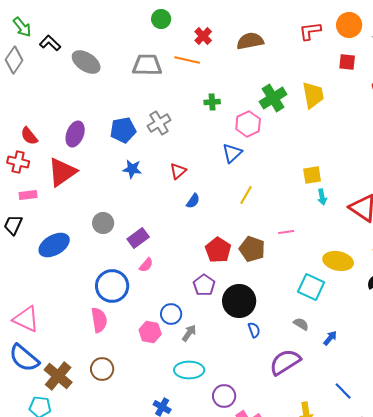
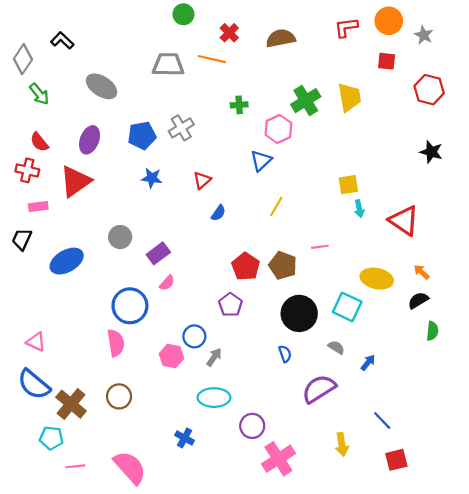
green arrow: (22, 27) -> (39, 94), moved
gray ellipse: (86, 62) -> (102, 86), moved
black circle: (239, 301) -> (299, 313), moved
pink triangle: (26, 319) -> (36, 342), size x0.7

